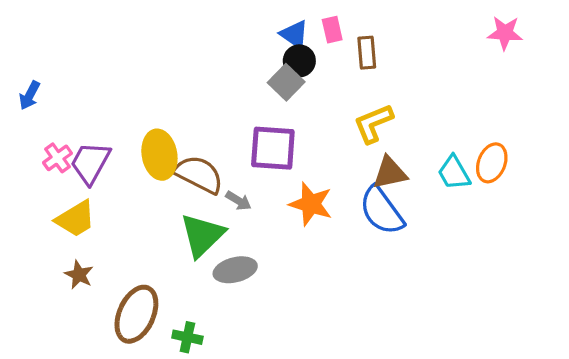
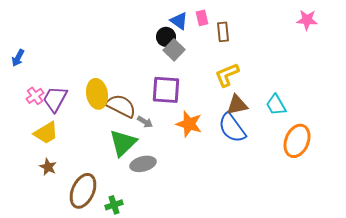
black circle: (299, 61) -> (166, 37), moved
orange ellipse: (492, 163) -> (297, 141), moved, size x1.4
green cross: (187, 337) -> (114, 205), turned -30

